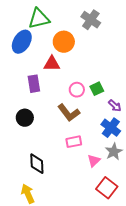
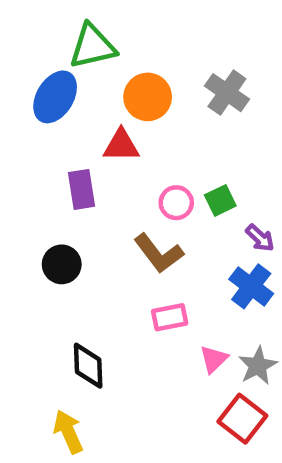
gray cross: (91, 20) -> (227, 93), moved
gray star: (114, 152) -> (258, 366), moved

